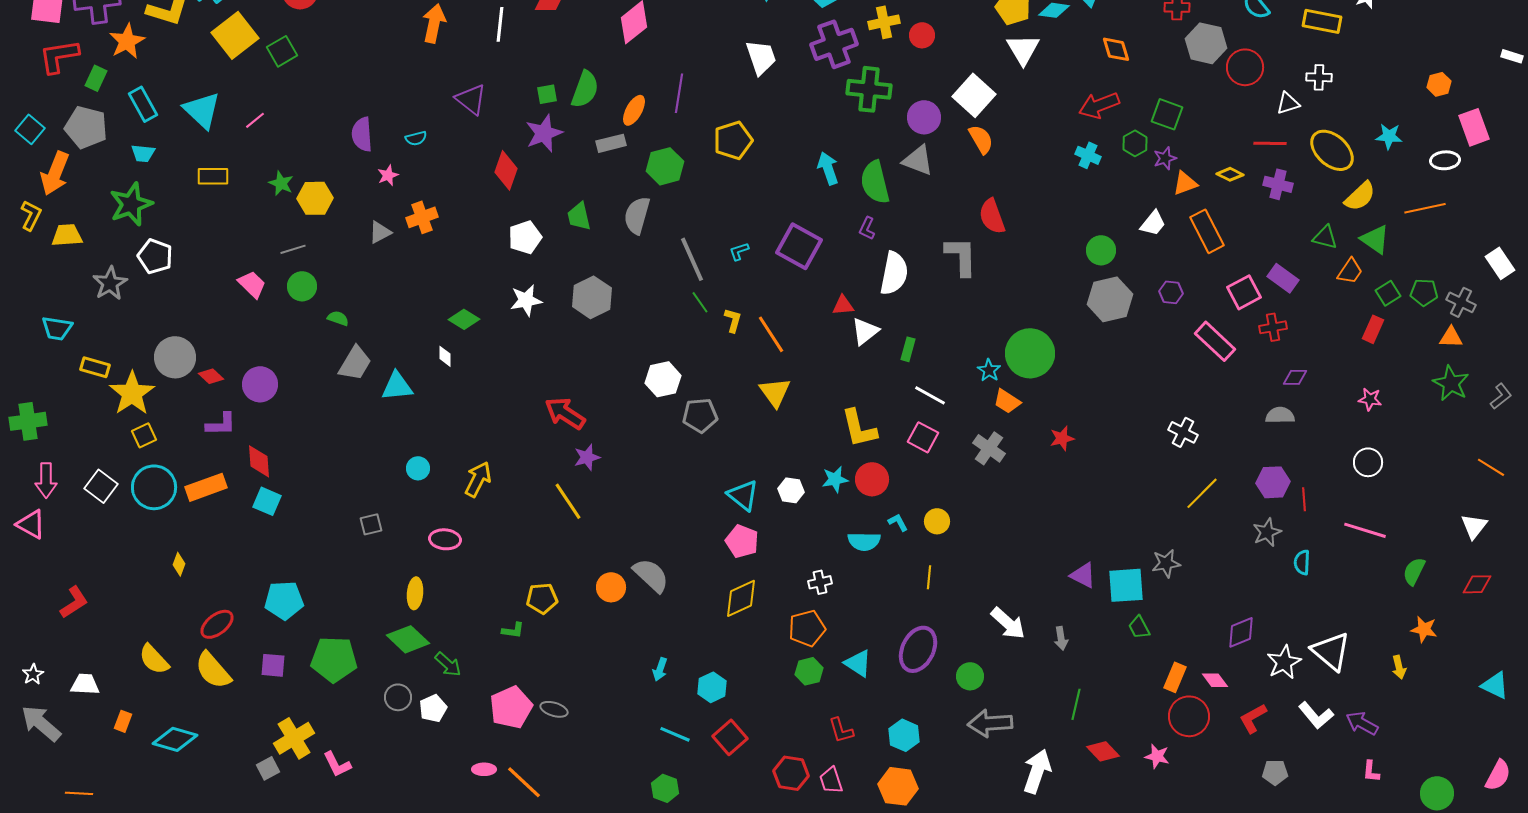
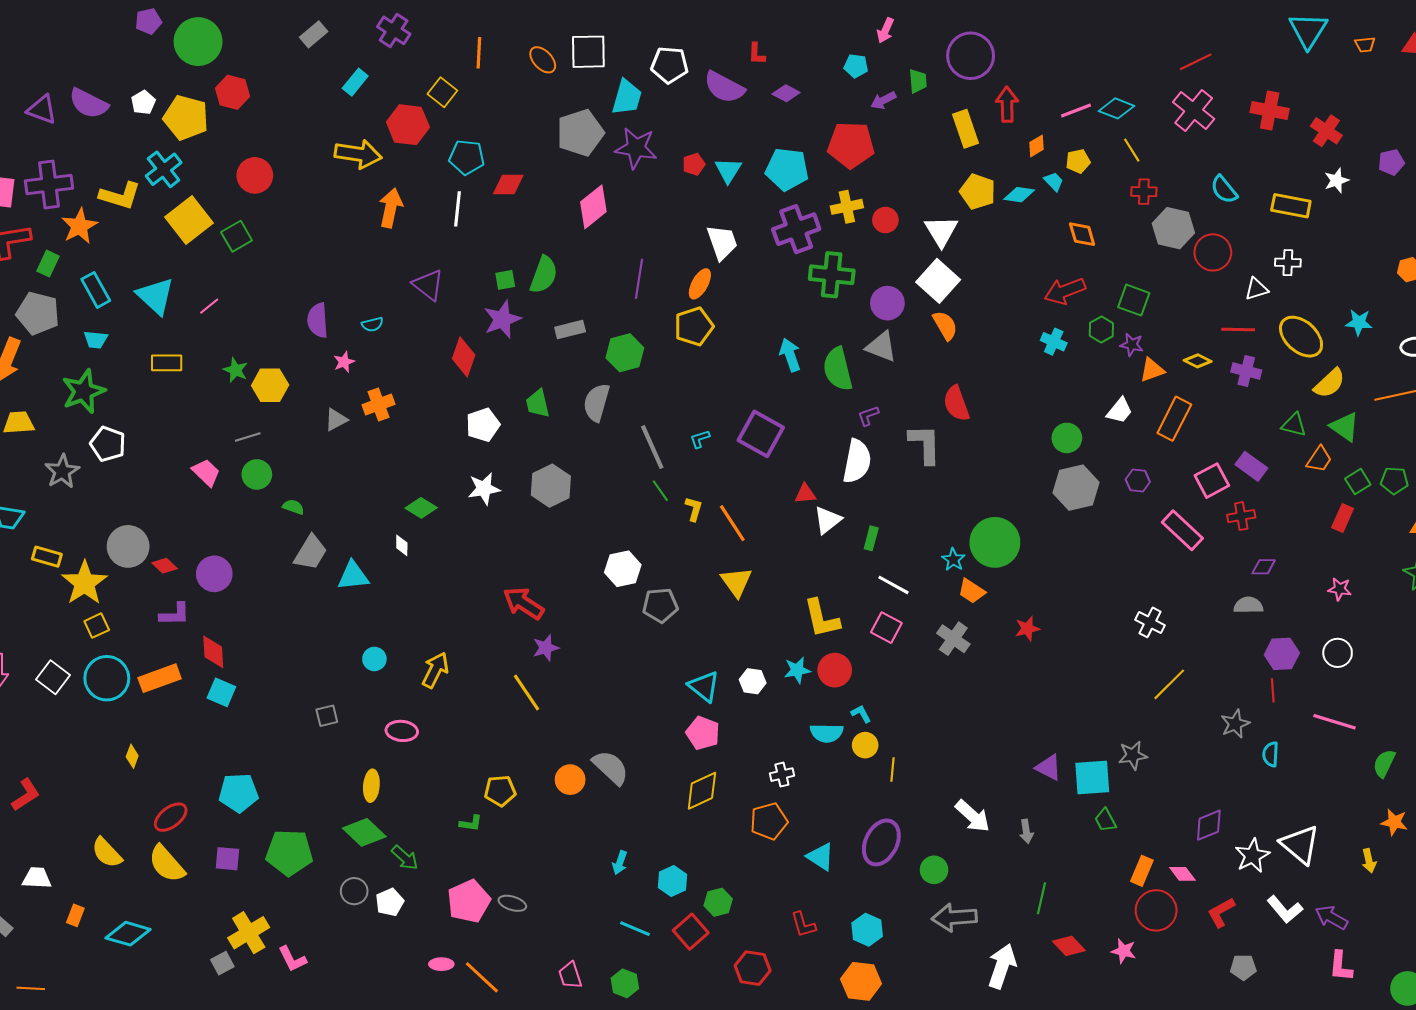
white triangle: (1023, 49) -> (941, 231), moved
orange ellipse: (634, 110) -> (700, 284), moved
purple star: (1165, 158) -> (1132, 345), turned 30
purple L-shape: (867, 228) -> (868, 416), moved, turned 45
orange rectangle: (1207, 231) -> (1174, 419), turned 54
purple hexagon: (1273, 482) -> (1282, 654), moved
yellow circle: (937, 521) -> (865, 745), moved
green hexagon: (809, 671) -> (718, 902), moved
pink L-shape: (1371, 771) -> (1341, 966), size x1.4
pink trapezoid: (831, 780) -> (570, 975), moved

